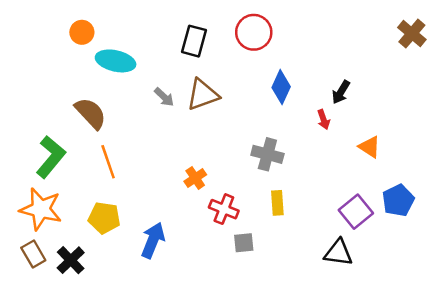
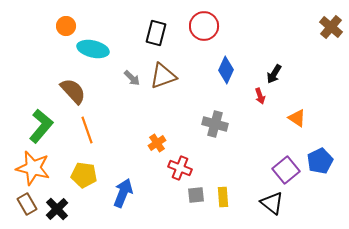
yellow rectangle: (277, 203) -> (223, 197), moved
black triangle: (338, 253) -> (272, 203), turned 30

